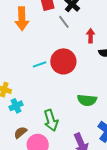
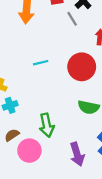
red circle: (63, 61) -> (82, 67), moved

